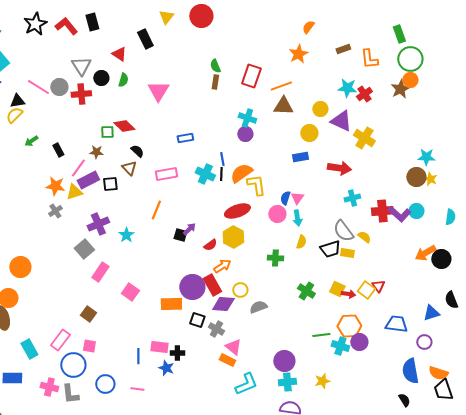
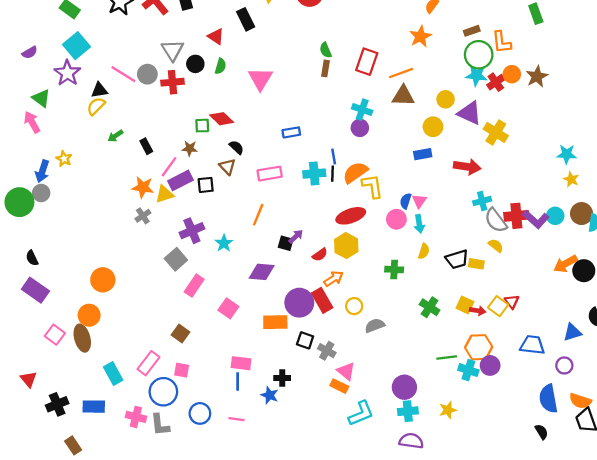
green circle: (410, 59) -> (479, 55), moved
orange circle: (410, 80) -> (512, 74), moved
cyan cross: (205, 174) -> (314, 174), turned -30
brown circle: (416, 177) -> (581, 214), moved
gray semicircle: (343, 231) -> (496, 220), moved
purple diamond: (223, 304) -> (262, 272), moved
pink rectangle: (159, 347) -> (241, 363), moved

